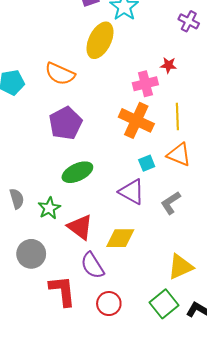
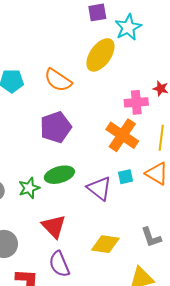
purple triangle: (132, 192) -> (99, 188), moved
gray L-shape: (171, 203) -> (151, 237), moved, turned -85
green star: (49, 208) -> (29, 188), moved
yellow diamond: (120, 238) -> (105, 244), moved

